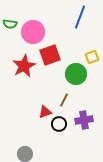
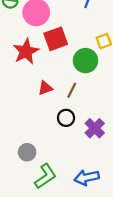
red triangle: (45, 112) -> (45, 88), moved
purple cross: (84, 120) -> (95, 128), moved, turned -36

